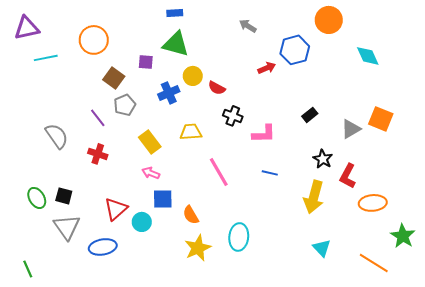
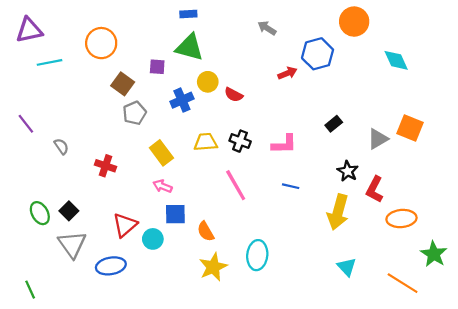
black cross: (233, 116) -> (240, 141), moved
purple line: (98, 118) -> (26, 124), moved
gray semicircle: (57, 136) -> (61, 146), size x0.6
black square: (64, 196) -> (69, 211), turned 30

